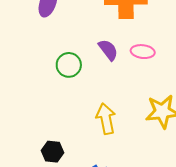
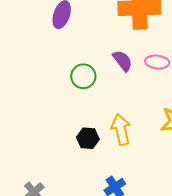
black hexagon: (53, 152) -> (88, 138), moved

